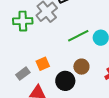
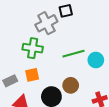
green cross: (23, 21) -> (33, 48), moved

